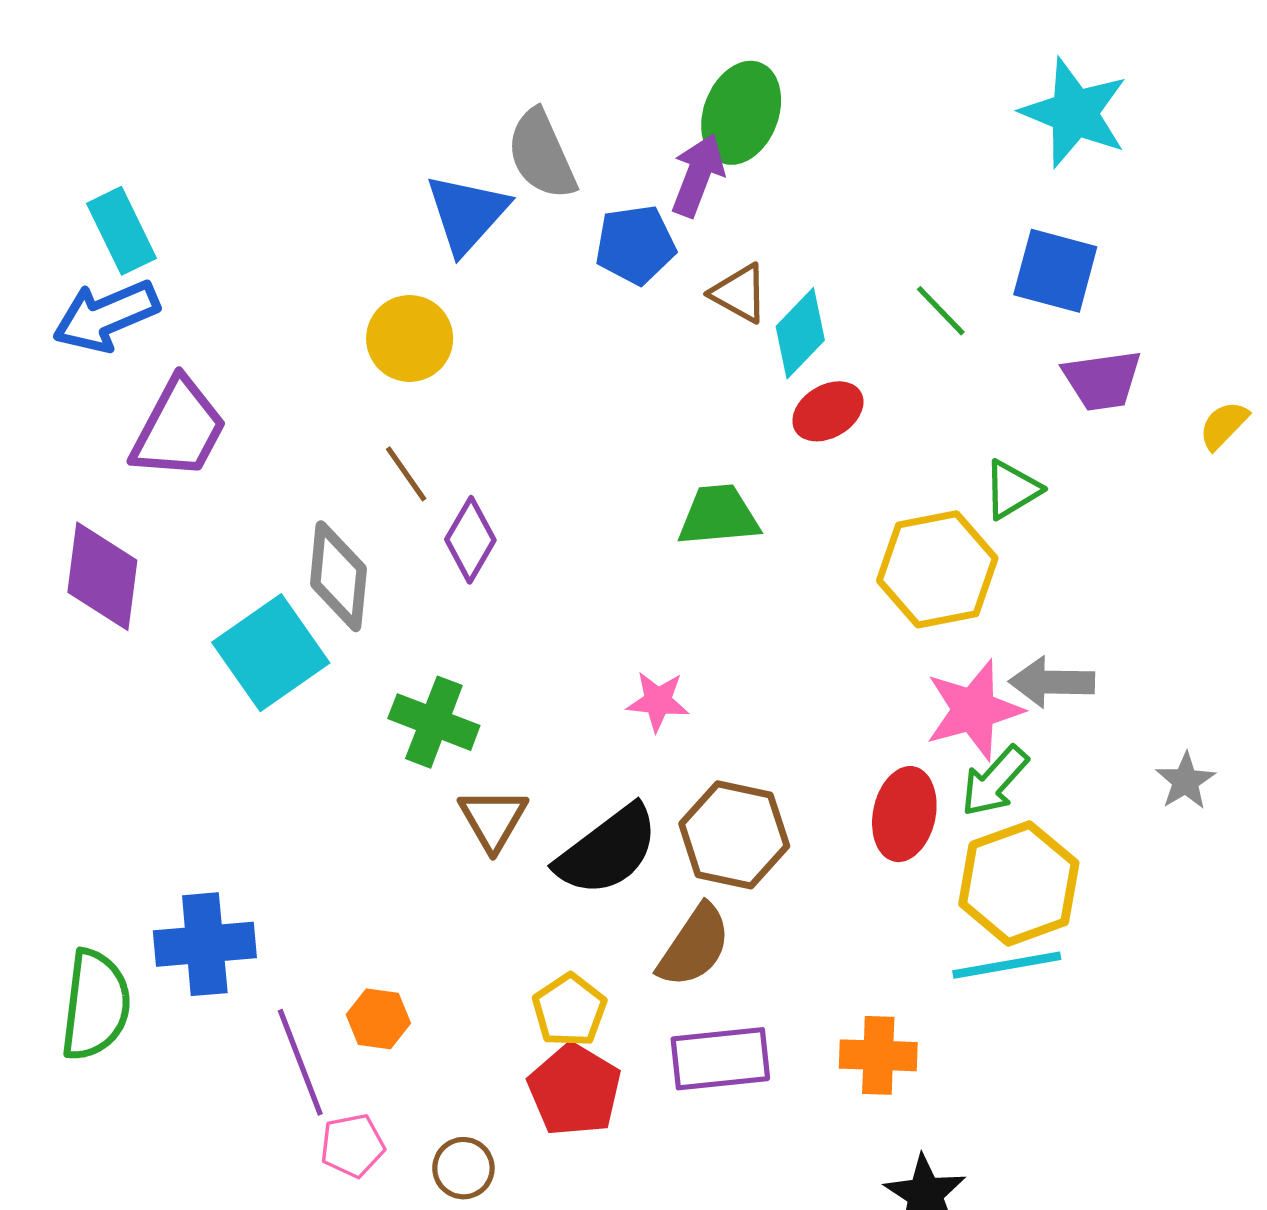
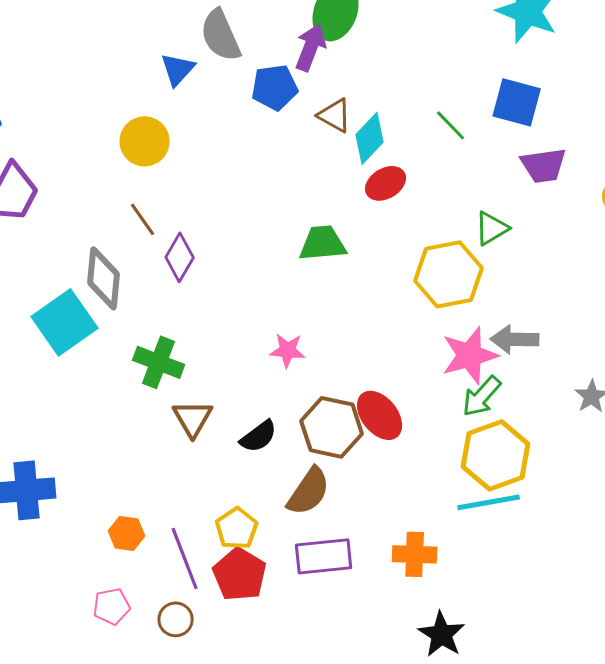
blue triangle: (467, 213) -> (178, 69), size x0.7
red ellipse: (904, 814) -> (380, 415), moved, turned -51
black semicircle: (607, 850) -> (259, 436), size x0.6
purple line: (300, 1062) -> (185, 558), moved

